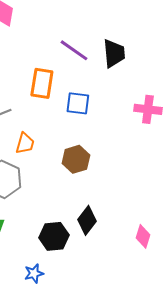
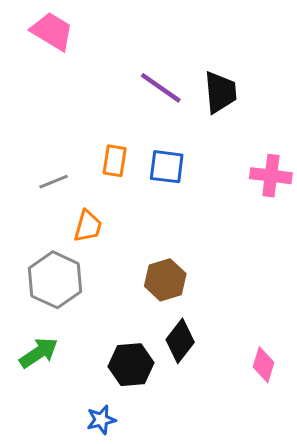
orange rectangle: (42, 83) -> (115, 161), moved, size x0.7
brown hexagon: (76, 159) -> (165, 280), moved

